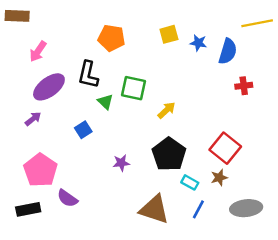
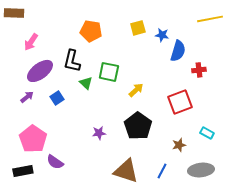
blue semicircle: (228, 51) -> (178, 51), moved
blue square: (83, 130) -> (57, 98), moved
red square: (225, 148) -> (180, 102), moved, turned 30
cyan rectangle: (190, 182) -> (207, 133), moved

